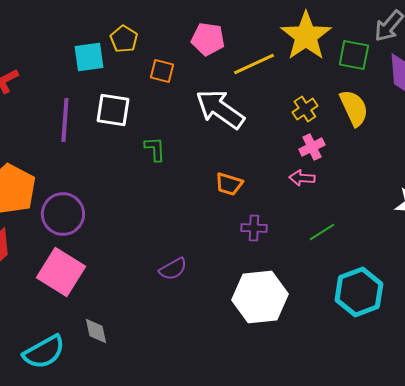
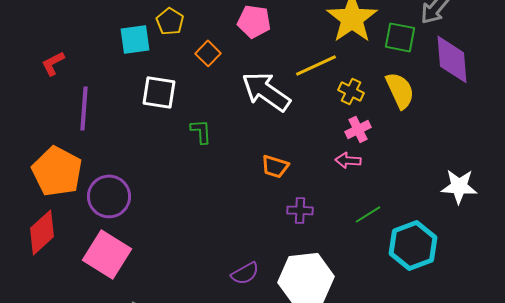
yellow line: (254, 64) -> (316, 65), moved
orange square: (162, 71) -> (208, 53), turned 30
yellow cross: (305, 109) -> (351, 91), turned -30
purple line: (65, 120) -> (84, 108), moved
purple semicircle: (173, 269) -> (245, 273), moved
cyan hexagon: (359, 292) -> (413, 245), moved

